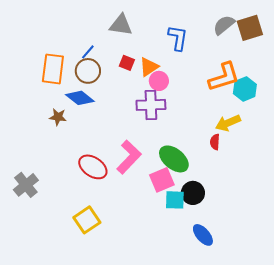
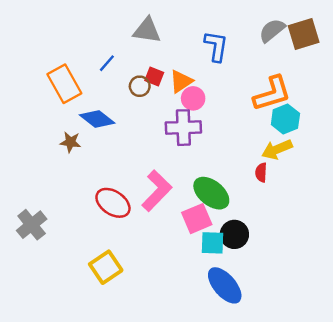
orange rectangle: (53, 69) -> (64, 84), turned -36
brown circle: (88, 71) -> (140, 86), moved, size x0.7
cyan hexagon: (245, 89) -> (285, 119), moved
blue ellipse: (203, 235) -> (225, 285), moved, size x1.4

